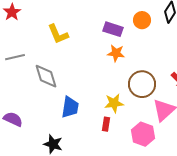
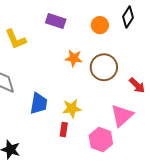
purple rectangle: (113, 29) -> (56, 21), moved
brown circle: (142, 84) -> (104, 67), moved
blue trapezoid: (70, 107) -> (39, 103), moved

